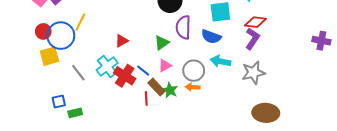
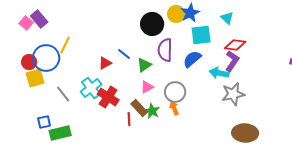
red circle: (43, 31) -> (29, 62), moved
blue semicircle: (211, 37) -> (192, 59), turned 120
cyan arrow: (220, 61) -> (219, 73), moved
blue line: (143, 71) -> (124, 54), moved
orange arrow: (193, 87) -> (174, 108), turned 64
green rectangle: (75, 113) -> (60, 133), size x1.5

